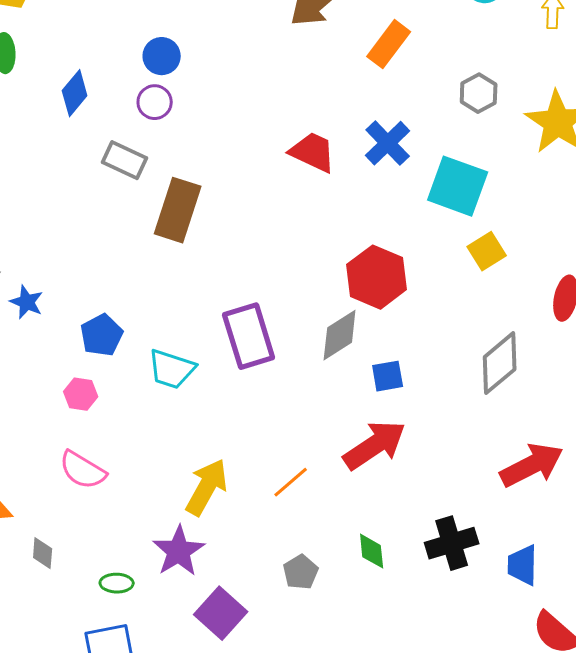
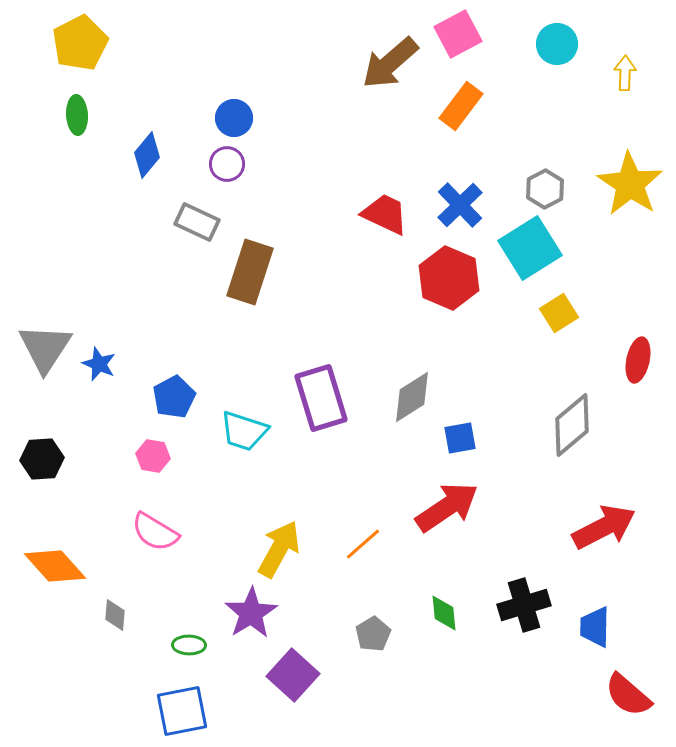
gray hexagon: (479, 93) -> (545, 189), moved
cyan square: (458, 186) -> (530, 248), turned 38
red hexagon: (377, 277) -> (449, 278), moved

